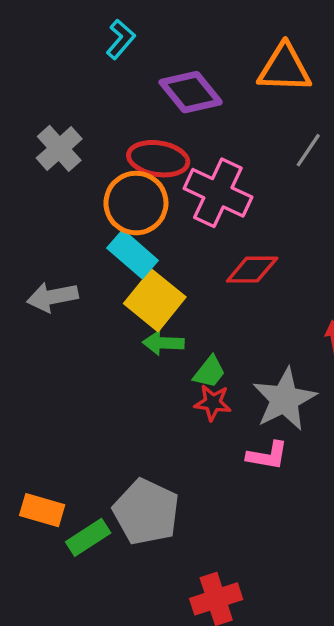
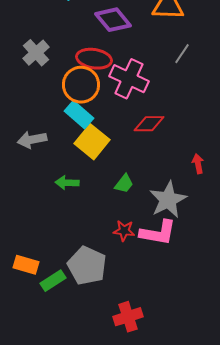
green arrow: (163, 343) -> (67, 183), moved
red star: (213, 403) -> (124, 231), moved
pink L-shape: (267, 456) -> (158, 233), size x1.5

